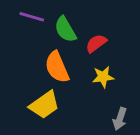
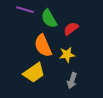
yellow star: (103, 77) -> (67, 55), moved
gray arrow: (120, 119) -> (72, 81), moved

